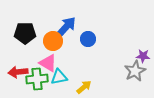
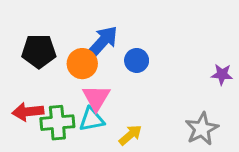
purple star: (143, 56) -> (222, 74), moved
pink triangle: (48, 63) -> (96, 98), moved, turned 30
gray star: (135, 71) -> (202, 129), moved

